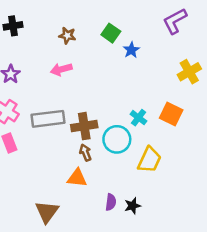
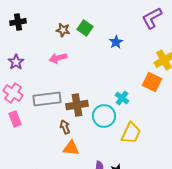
green square: (111, 33) -> (85, 28), moved
orange square: (171, 114) -> (152, 82), moved
brown arrow: (85, 153) -> (65, 127), moved

